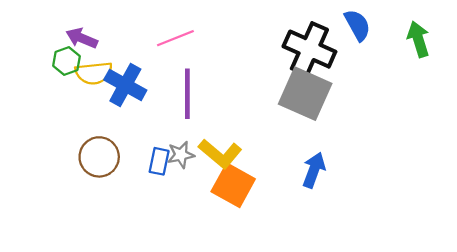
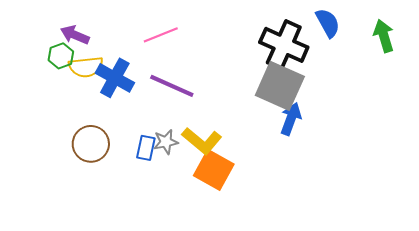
purple line: (187, 94) -> (172, 86), turned -66
blue arrow: (314, 170) -> (291, 119), moved

